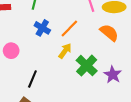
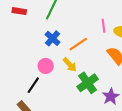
pink circle: (11, 51) -> (46, 66), moved
yellow arrow: (65, 51) -> (70, 65), turned 91

